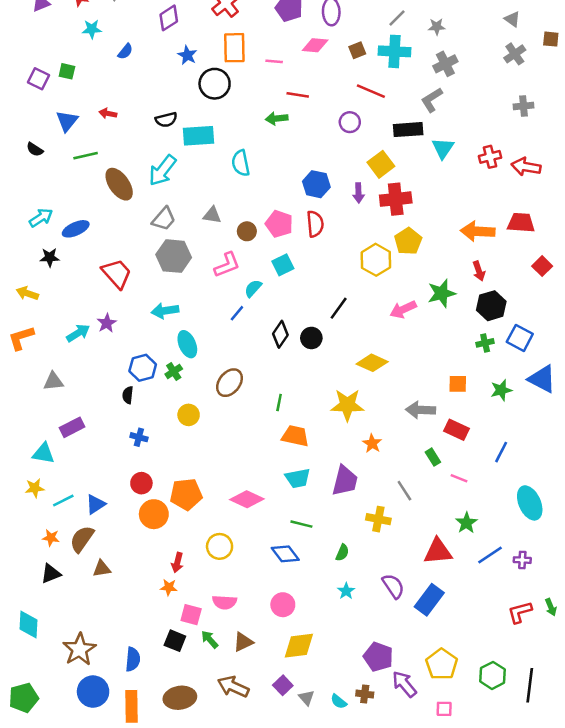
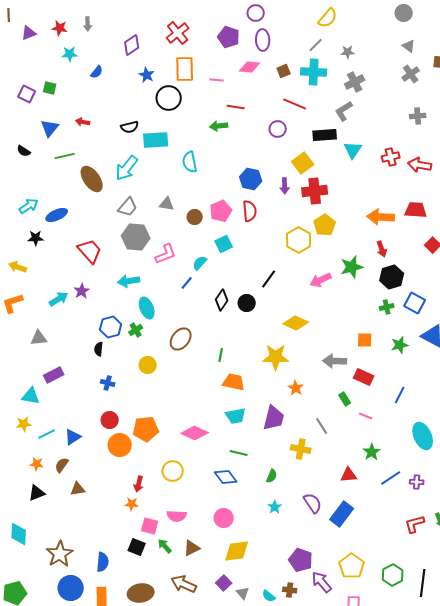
pink pentagon: (279, 224) -> (221, 211), turned 30
pink L-shape: (227, 265) -> (166, 254), moved
brown semicircle: (82, 539) -> (62, 465), size x0.7
red triangle: (438, 551) -> (349, 475), size x0.7

